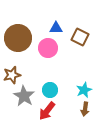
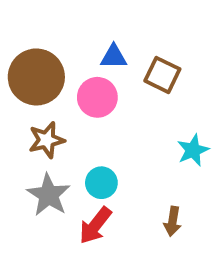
brown star: (12, 75) -> (47, 140), moved
cyan star: (84, 90) -> (193, 150), moved

